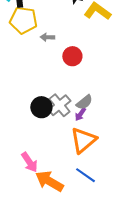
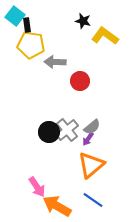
gray arrow: (47, 37) -> (55, 62), size x1.5

